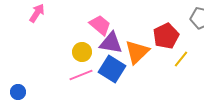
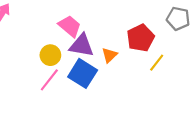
orange triangle: (137, 52) -> (109, 55), size x0.6
pink line: (81, 75) -> (49, 80), turned -30

